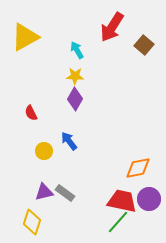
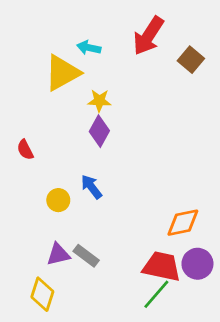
yellow triangle: (25, 37) -> (62, 73), moved
cyan arrow: (77, 50) -> (89, 48), moved, turned -48
red semicircle: (31, 113) -> (25, 150), moved

